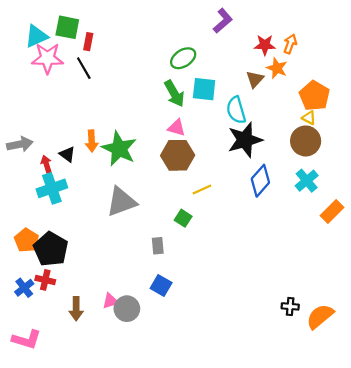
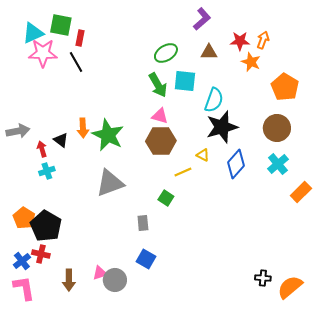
brown triangle: (255, 79) -> (209, 52), moved, turned 48
cyan semicircle: (236, 110) -> (214, 100), turned -145
yellow triangle: (309, 118) -> (203, 155), moved
cyan cross: (52, 188) -> (47, 171), size x0.6
pink L-shape: (26, 340) -> (24, 288), moved, turned -116

